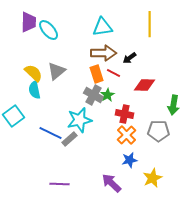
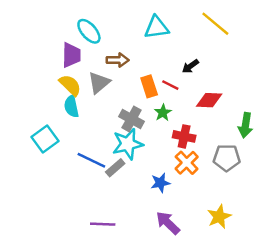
purple trapezoid: (29, 22) -> (71, 55), moved
yellow line: (150, 24) -> (215, 24), turned -50
brown arrow: (104, 53) -> (118, 60), moved, size x0.7
gray cross: (94, 95) -> (132, 119), moved
blue star: (130, 160) -> (160, 183), moved

